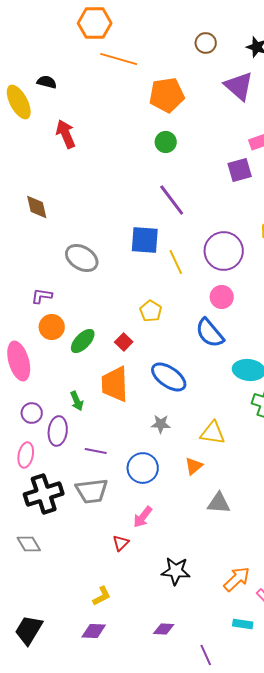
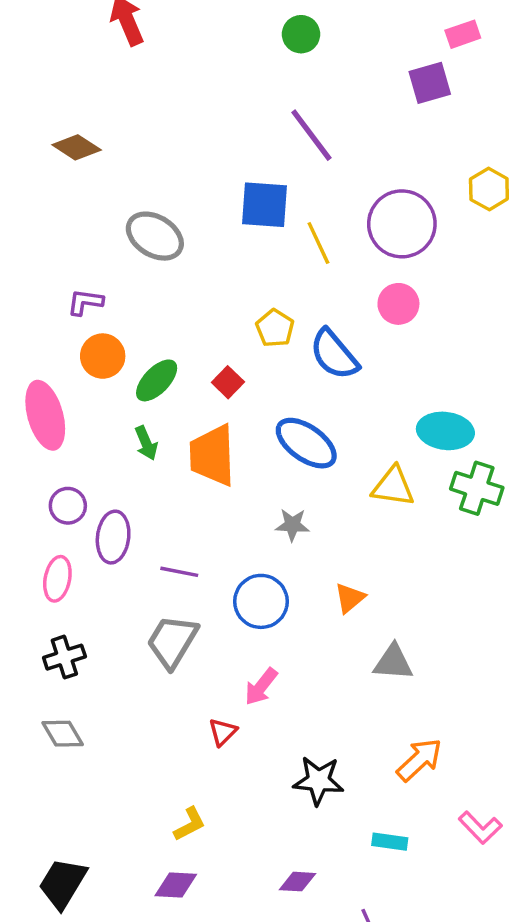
brown diamond: (37, 207) -> (77, 147), turned -44
blue semicircle: (210, 333) -> (334, 354), moved
green arrow: (77, 401) -> (146, 443), moved
yellow triangle: (213, 433) -> (393, 487), moved
gray trapezoid: (92, 491) -> (172, 641), turned 128
black cross: (44, 494) -> (64, 657), moved, size x0.6
orange arrow: (237, 579) -> (419, 760), moved
cyan rectangle: (243, 624) -> (390, 842), moved

